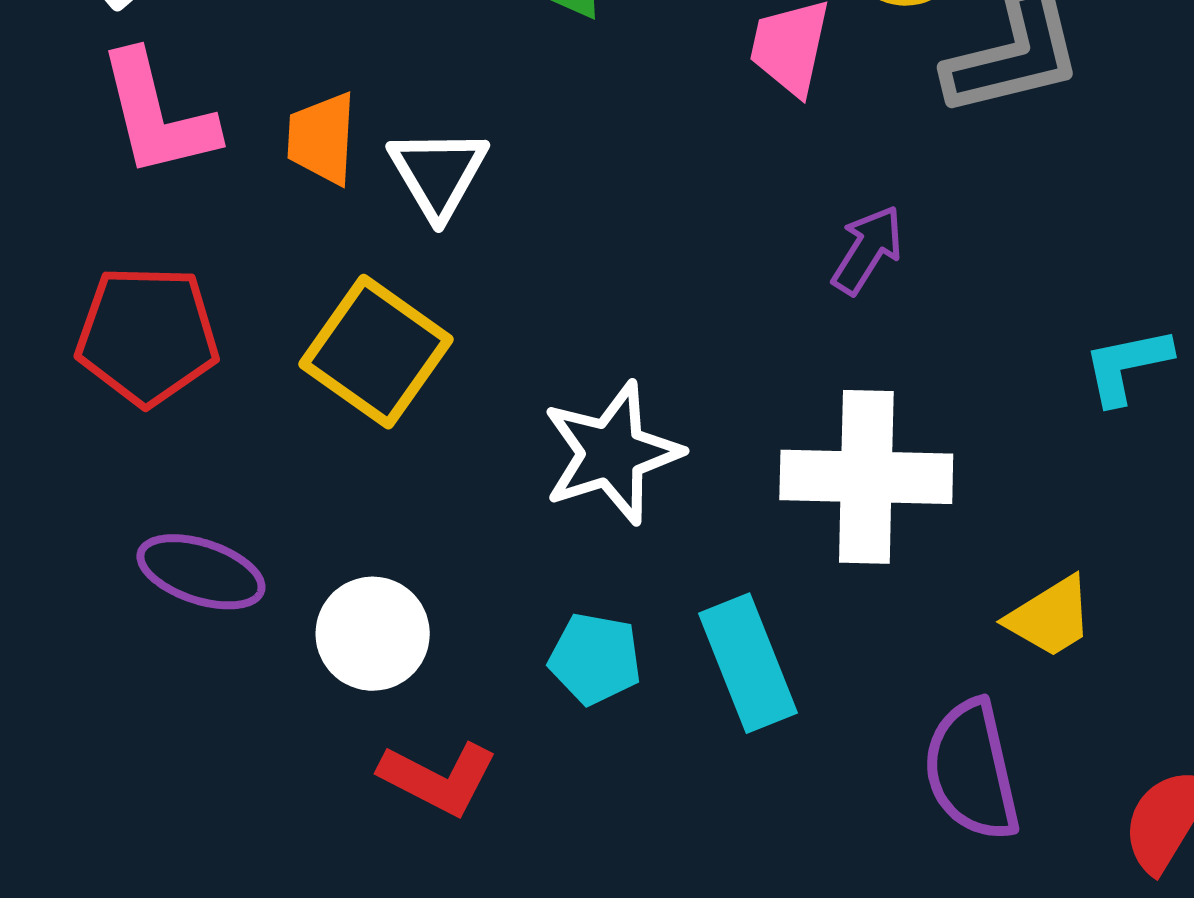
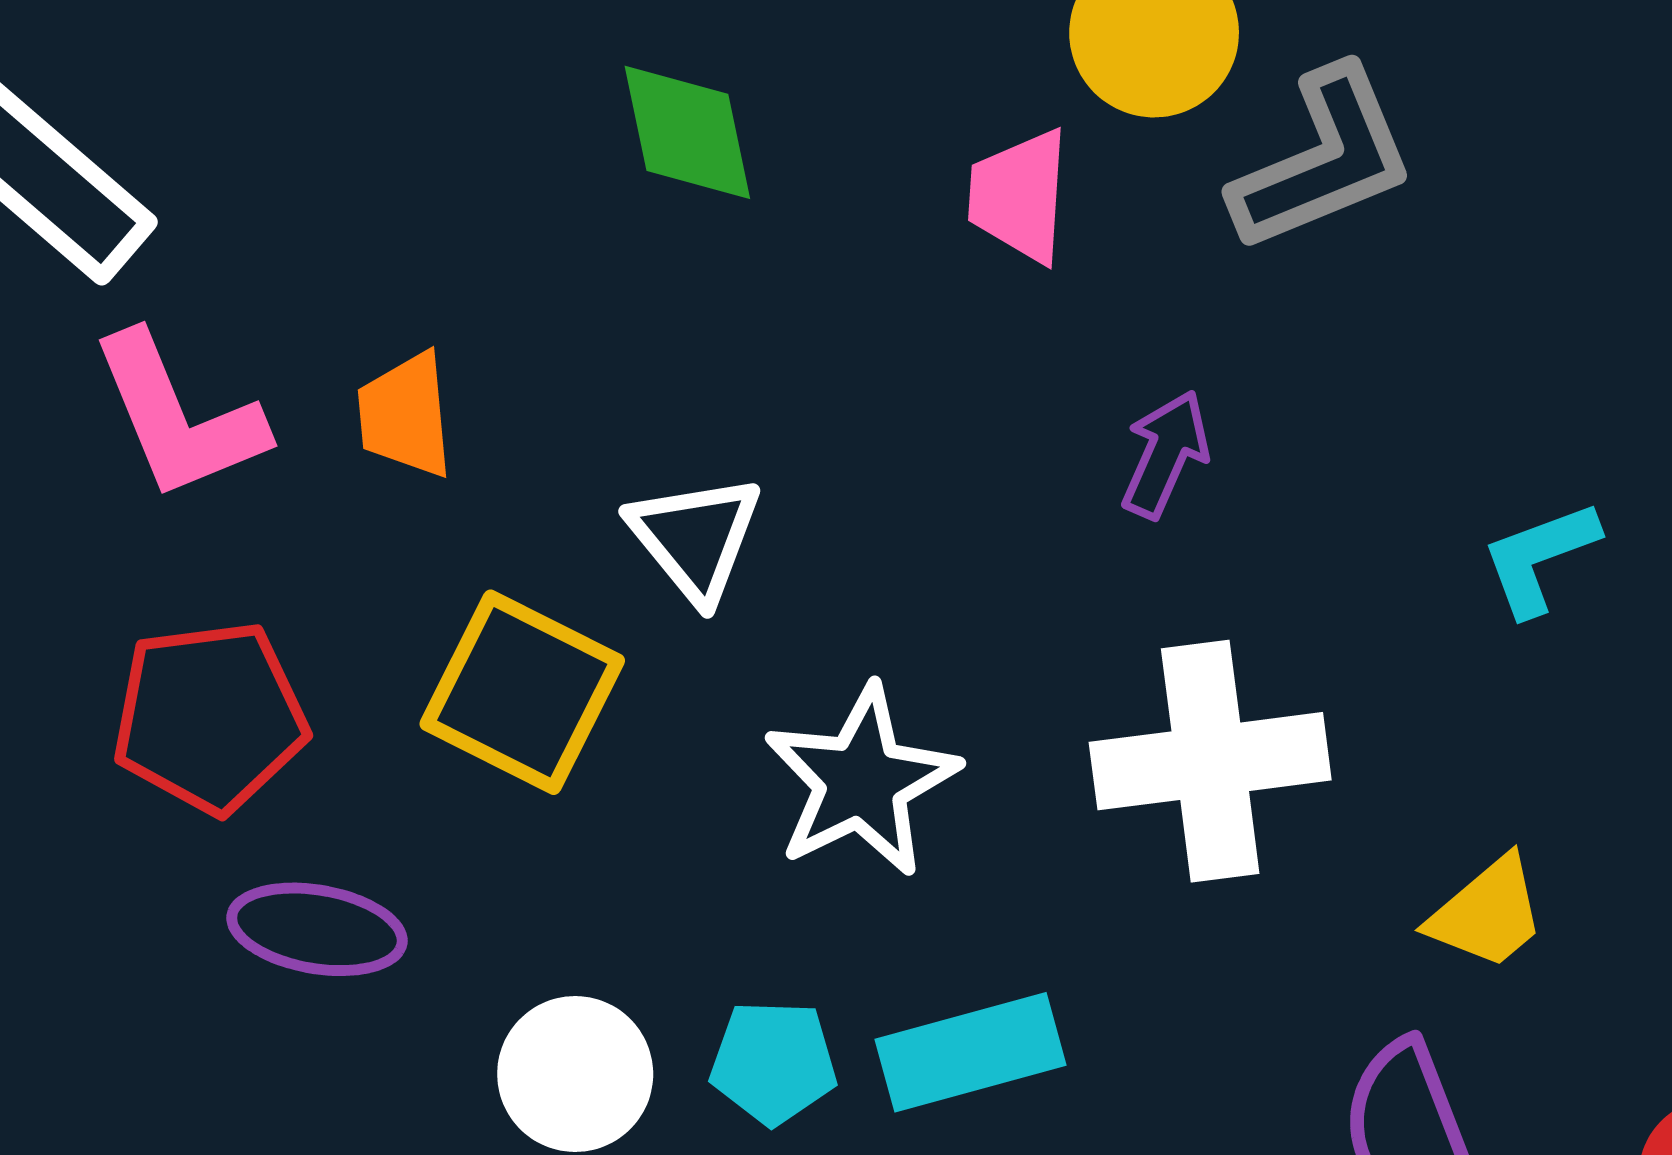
white triangle: (438, 173) -> (695, 538), moved
purple ellipse: (201, 572) -> (317, 929), moved
cyan pentagon: (595, 659) -> (773, 1062), moved
cyan rectangle: (748, 663) -> (971, 1052), moved, turned -75

